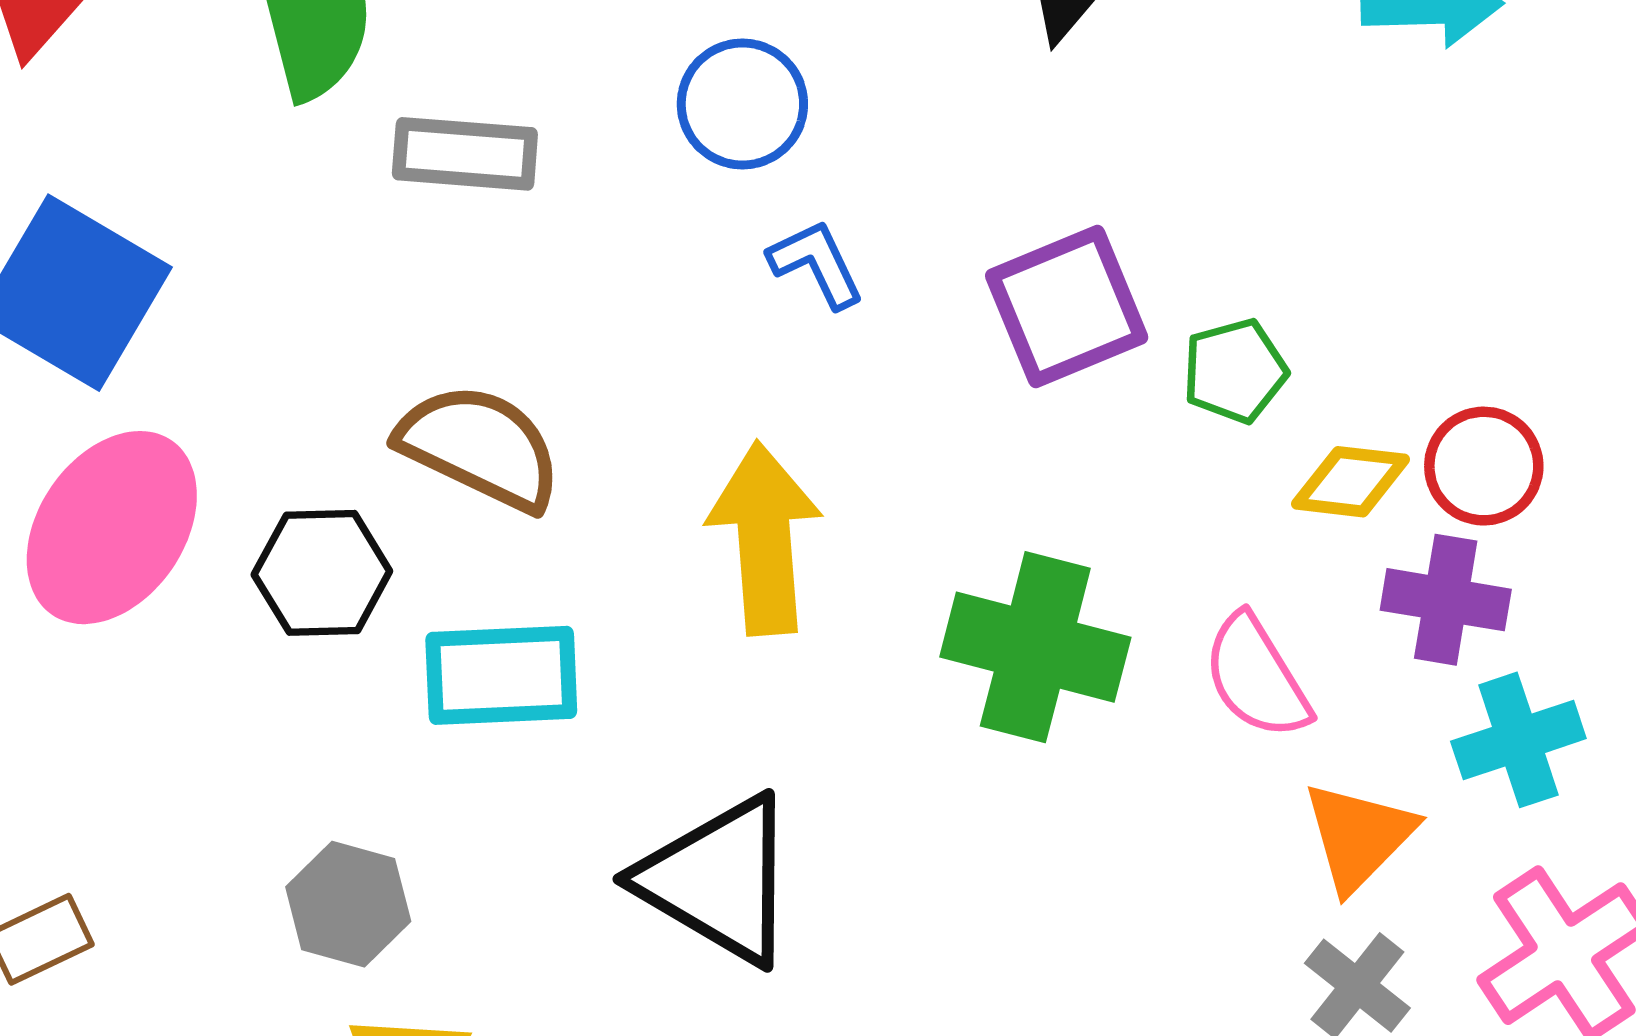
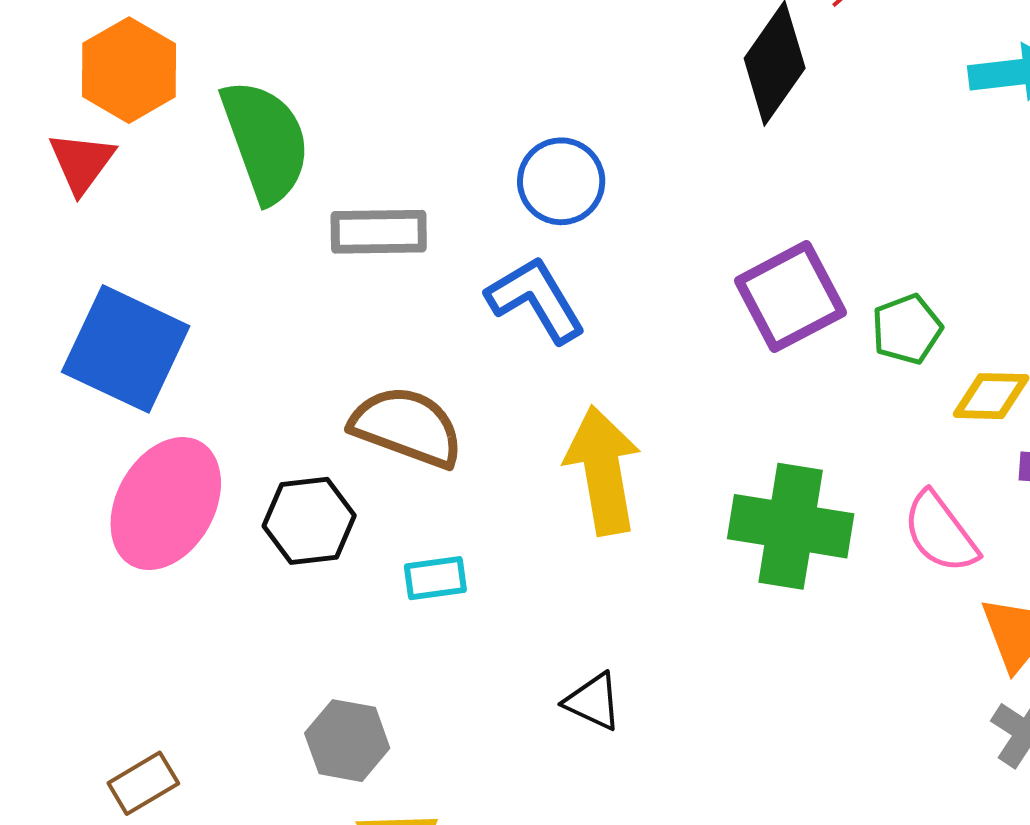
blue L-shape: (816, 264) -> (536, 300), moved, size x1.5
cyan rectangle: (501, 675) -> (435, 578), size x0.6
black triangle: (718, 880) -> (593, 702), size x0.5

